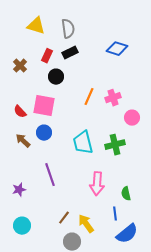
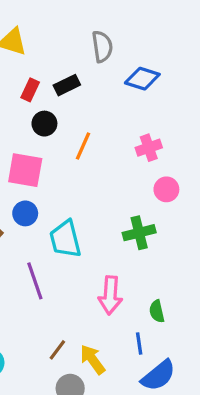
gray semicircle: (68, 29) -> (102, 47), moved
orange line: (89, 97) -> (83, 146), moved
pink cross: (113, 98) -> (149, 148), moved
cyan trapezoid: (83, 143) -> (65, 239), moved

